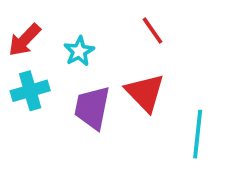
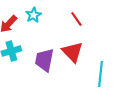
cyan star: (79, 51) -> (33, 15), moved

